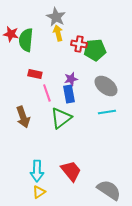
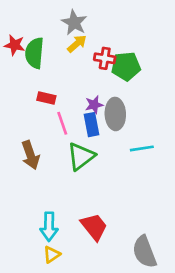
yellow arrow: (58, 33) -> (77, 44), turned 63
gray ellipse: (106, 86) -> (115, 114), moved, turned 50
gray semicircle: (109, 190) -> (144, 252), turned -145

